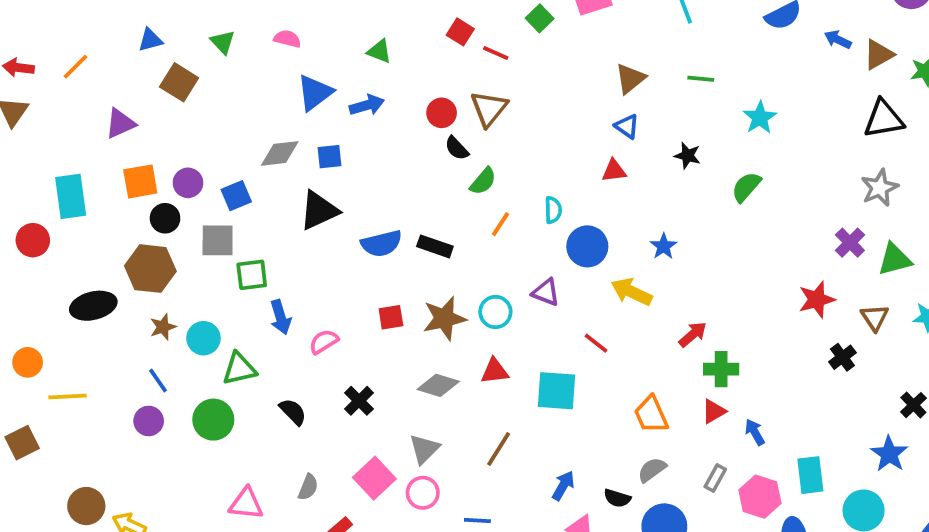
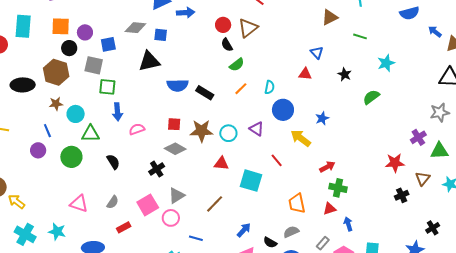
brown triangle: (630, 79) -> (330, 17), moved
gray diamond: (438, 385) -> (175, 149), moved
black cross: (359, 401) -> (157, 169), moved

